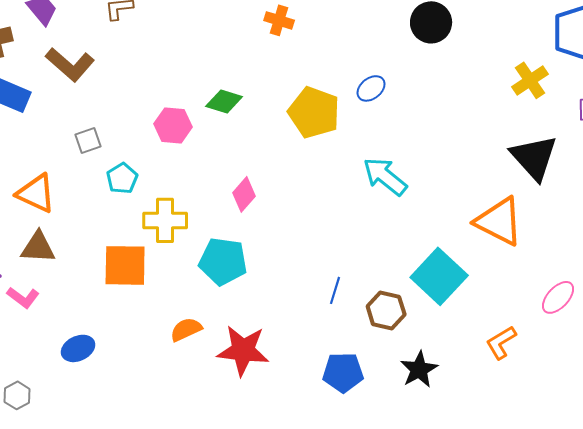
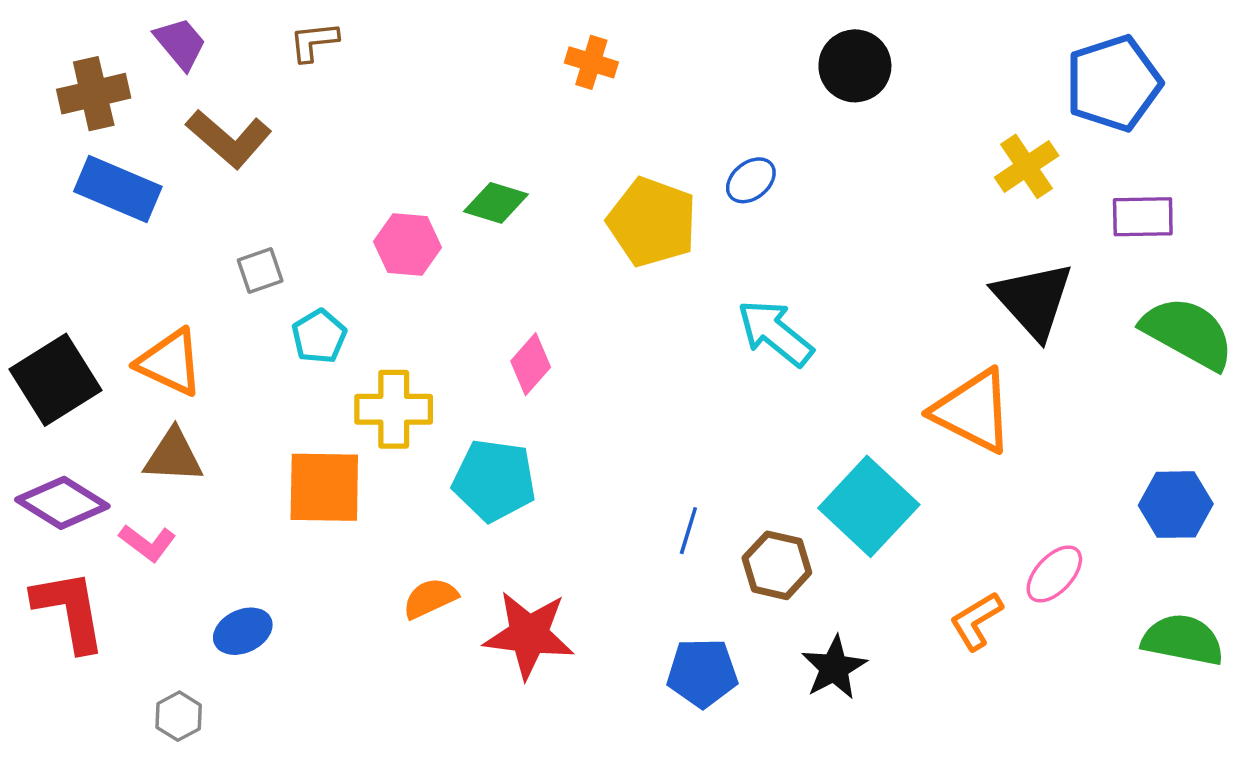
pink ellipse: (558, 297) -> (1054, 574), moved
gray hexagon: (17, 395) -> (179, 716), moved

